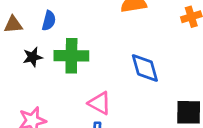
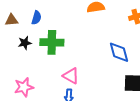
blue diamond: (145, 68) -> (119, 52), moved

